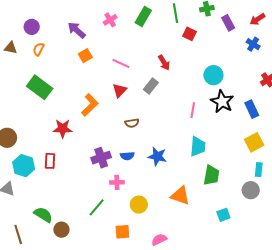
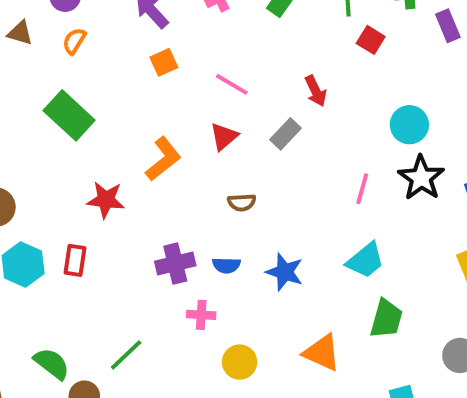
cyan trapezoid: (198, 146) -> (365, 260), turned 40
green line: (97, 207) -> (126, 355), moved

